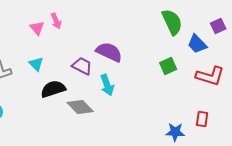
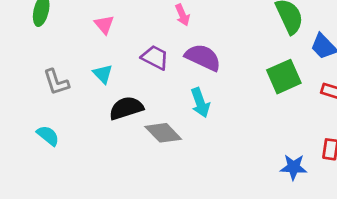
pink arrow: (56, 21) -> (182, 15), moved
purple trapezoid: (82, 66) -> (155, 57), moved
green square: (168, 66) -> (284, 77), size x1.4

